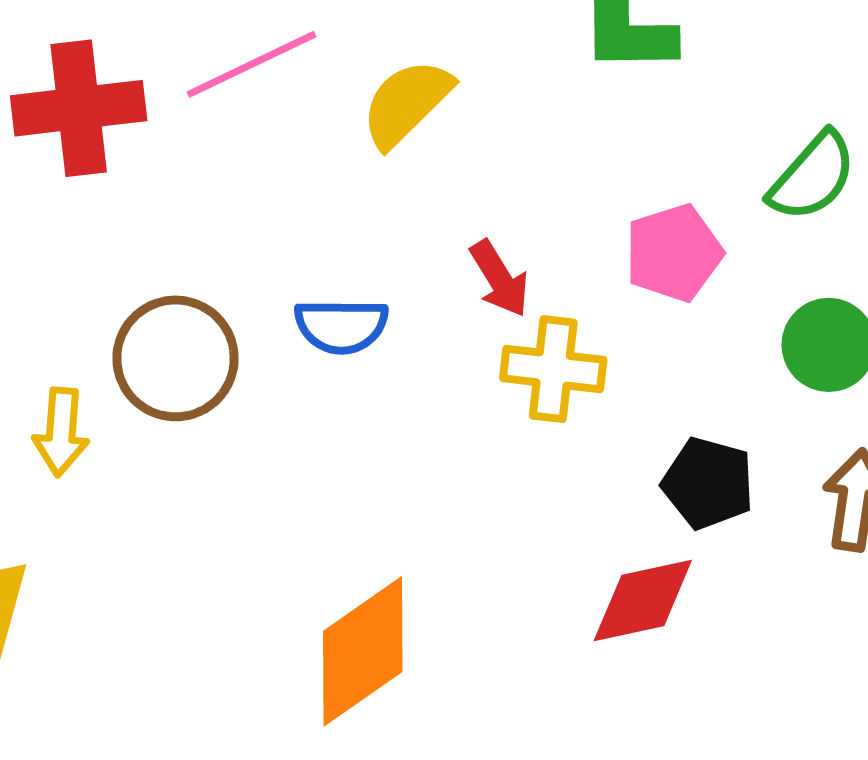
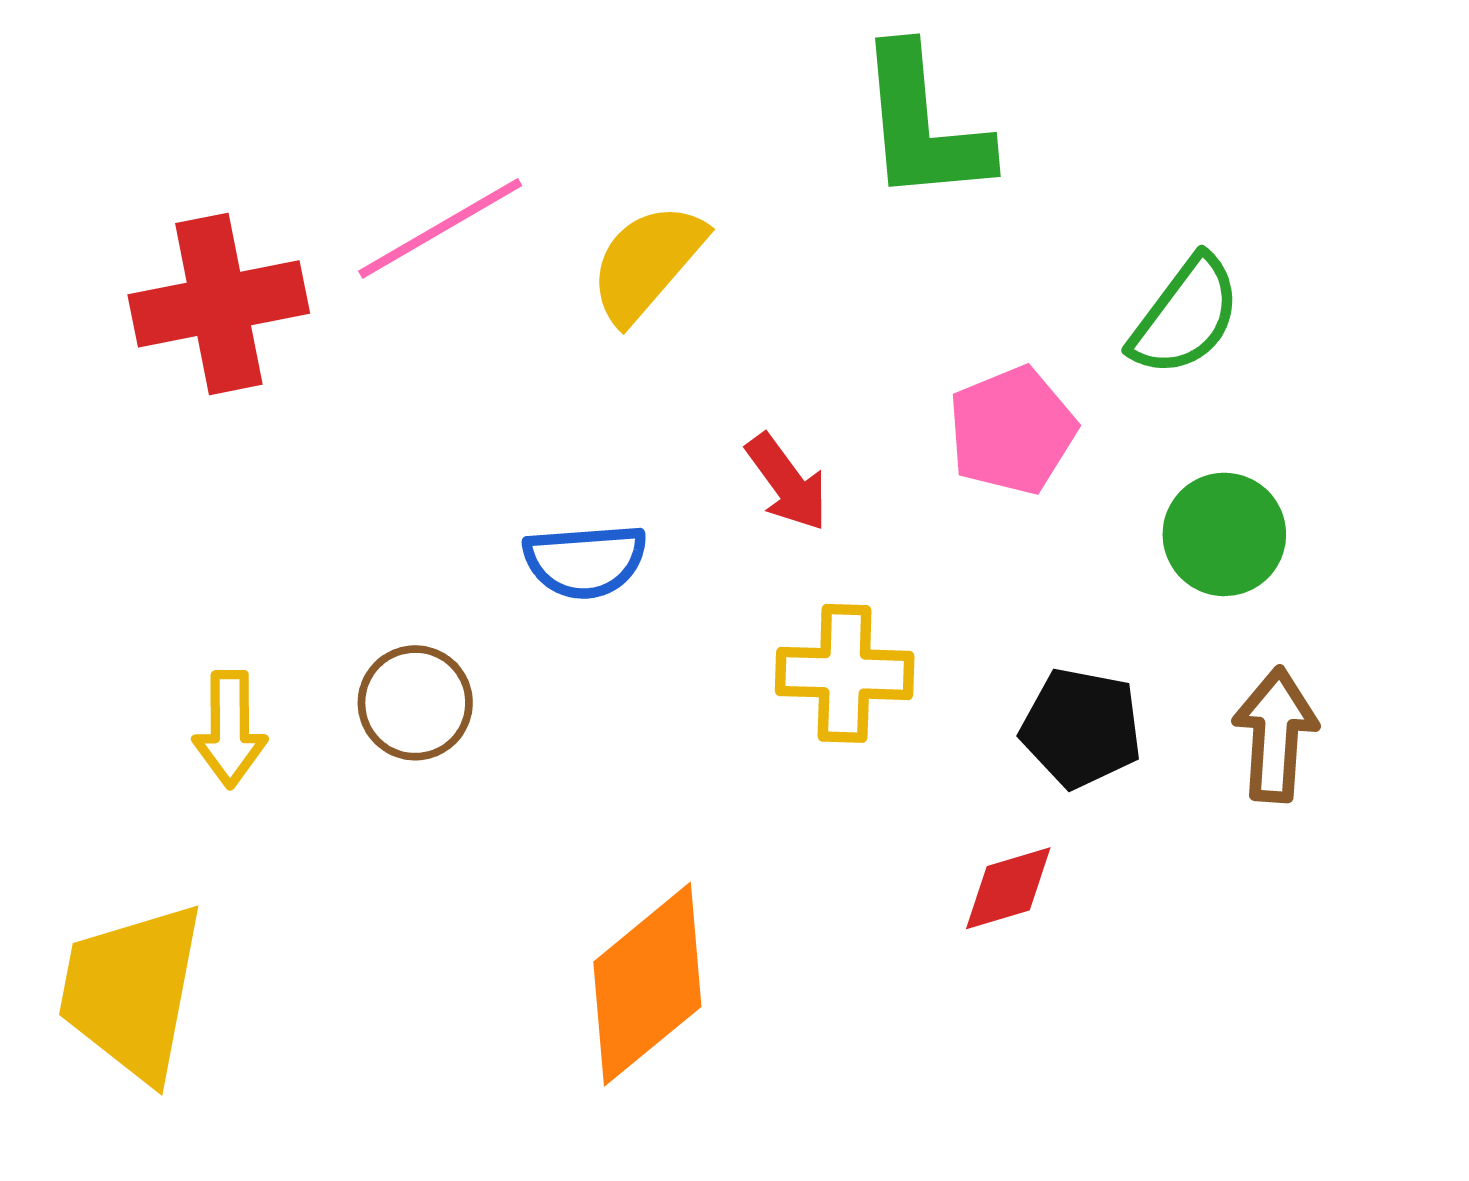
brown circle: (176, 358) -> (415, 703), moved, size x0.7
yellow cross: (553, 369) -> (845, 673), moved
red diamond: (643, 601) -> (1008, 888), size x0.7

